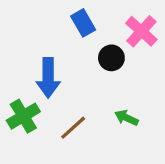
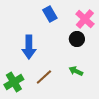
black circle: (111, 58) -> (77, 39), moved
green cross: (23, 116) -> (14, 82), moved

